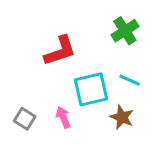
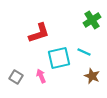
green cross: (125, 31) -> (92, 20), moved
brown star: (122, 117) -> (92, 76), moved

